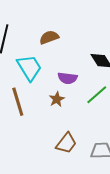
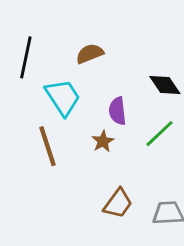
purple semicircle: (68, 78) -> (117, 111), turned 78

